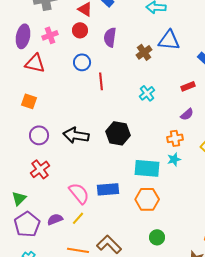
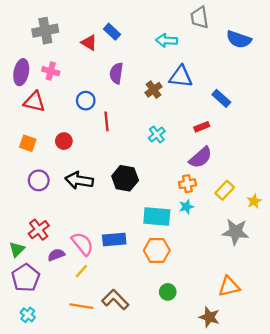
red circle: (80, 30) -> (64, 141), moved
pink cross: (50, 35) -> (51, 71), turned 35
purple semicircle: (187, 114) -> (201, 157), size x1.6
red cross: (40, 169) -> (39, 230), moved
purple semicircle: (55, 219) -> (56, 255), moved

